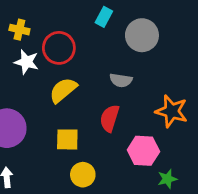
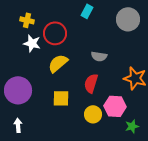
gray circle: (142, 35) -> (128, 19), moved
yellow circle: (83, 175) -> (93, 114), moved

